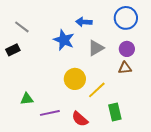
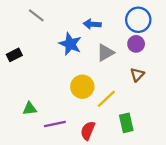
gray line: (22, 27) -> (36, 15), moved
purple circle: (127, 49) -> (136, 44), moved
brown triangle: (125, 68) -> (137, 75), turned -40
red semicircle: (80, 119) -> (88, 131), turned 72

